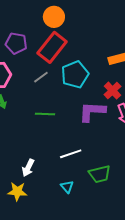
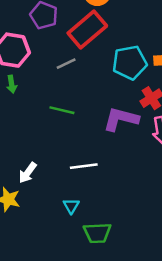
cyan pentagon: (75, 75) -> (130, 63), moved
green trapezoid: (100, 174) -> (97, 233), moved

